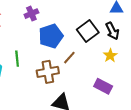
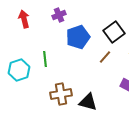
brown line: (69, 58) -> (105, 57), moved
brown cross: (48, 72) -> (61, 94), moved

